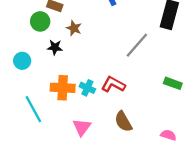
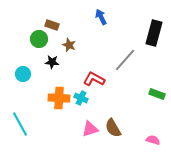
red L-shape: (113, 84) -> (94, 79), moved
cyan line: (33, 109) -> (20, 124), moved
pink triangle: (82, 127) -> (90, 129), moved, turned 36

